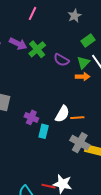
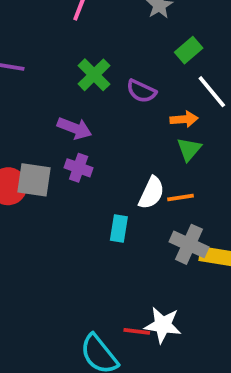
purple arrow: (18, 44) -> (75, 128), moved
green triangle: (83, 63) -> (189, 149), moved
purple cross: (31, 117) -> (79, 168), moved

